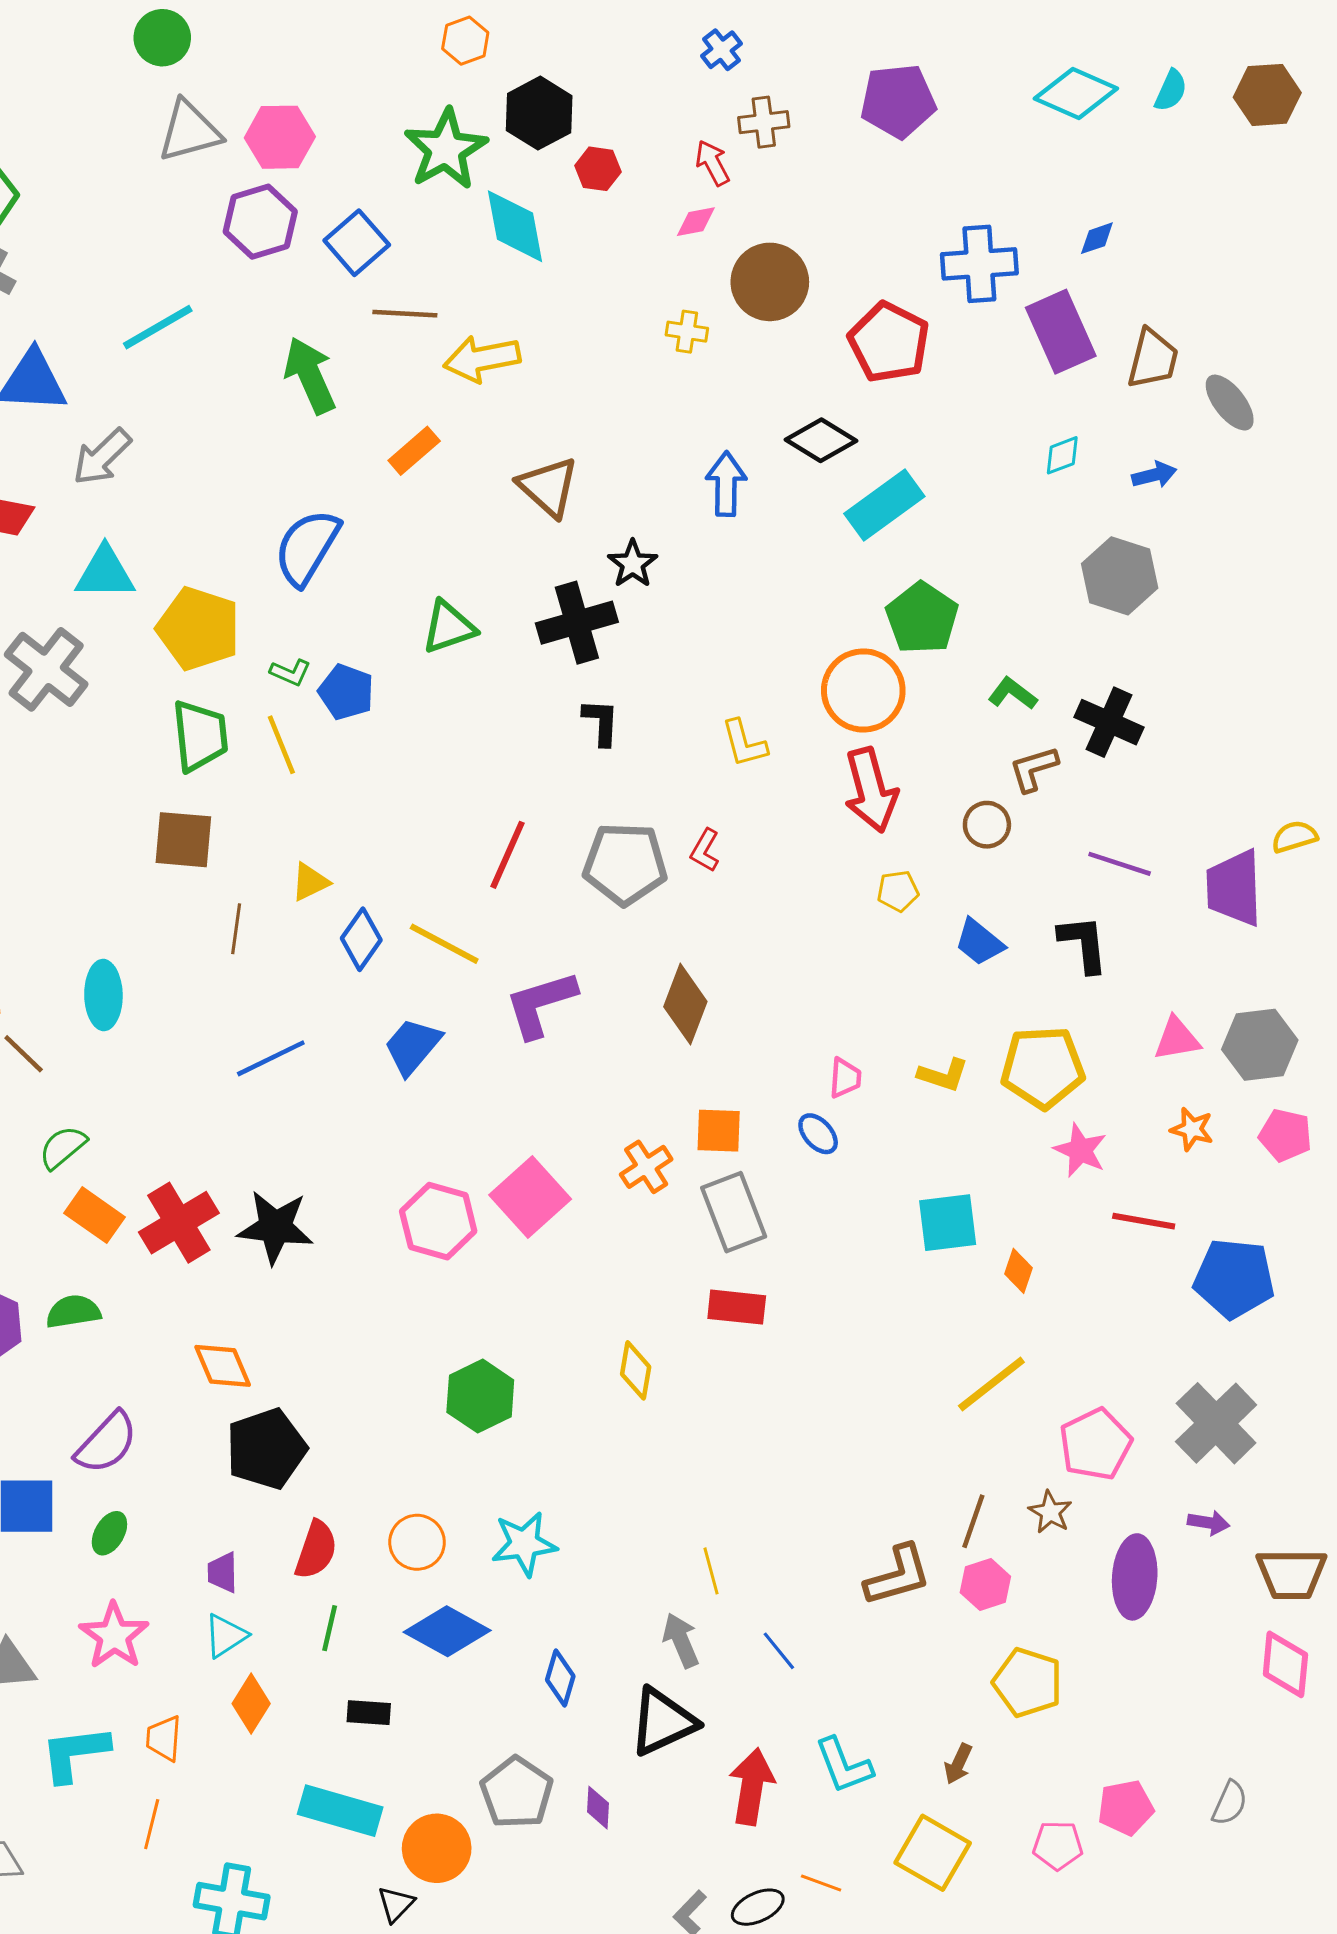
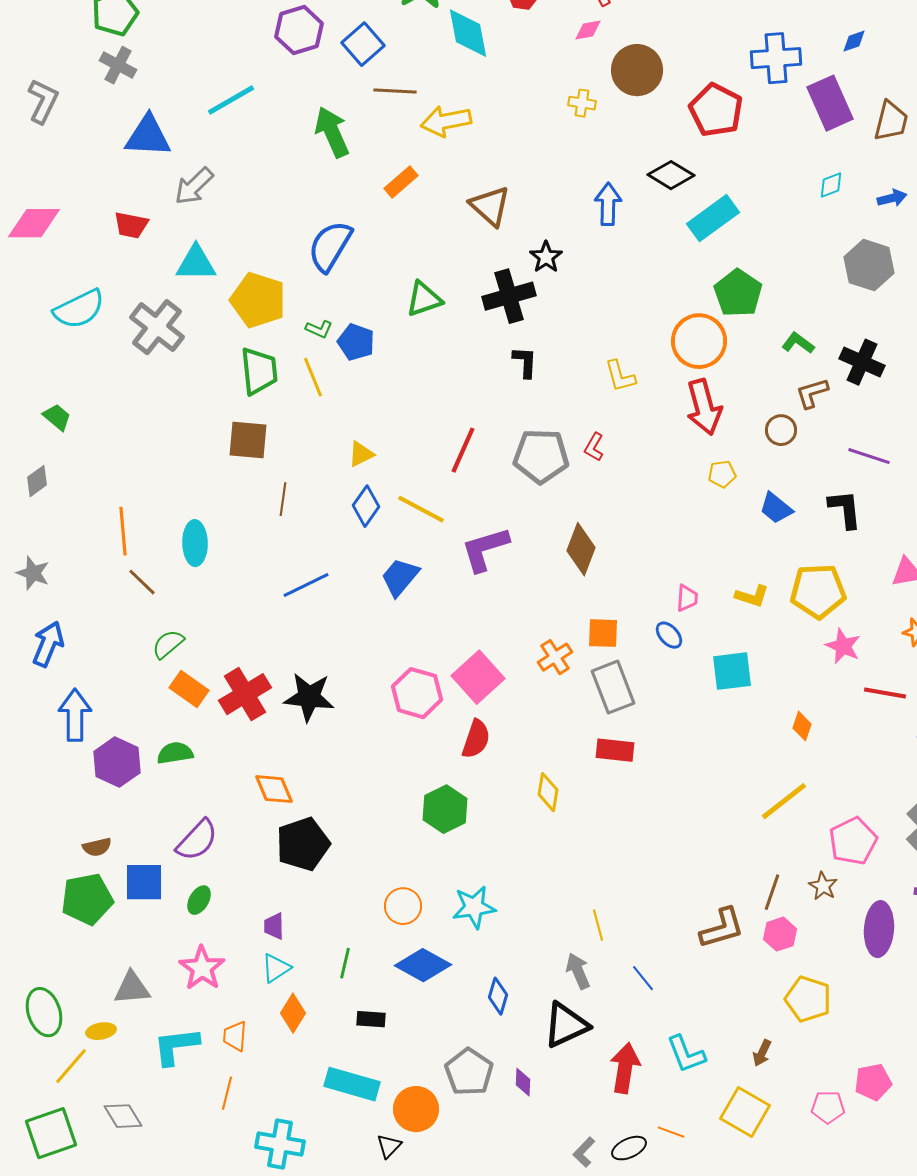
yellow triangle: (310, 882) -> (361, 454), moved
cyan square: (948, 1223) -> (732, 671), moved
red semicircle: (316, 1550) -> (476, 739), moved

